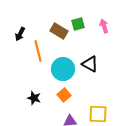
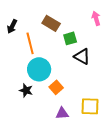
green square: (78, 24) -> (70, 38), moved
cyan circle: (63, 69) -> (39, 69), moved

